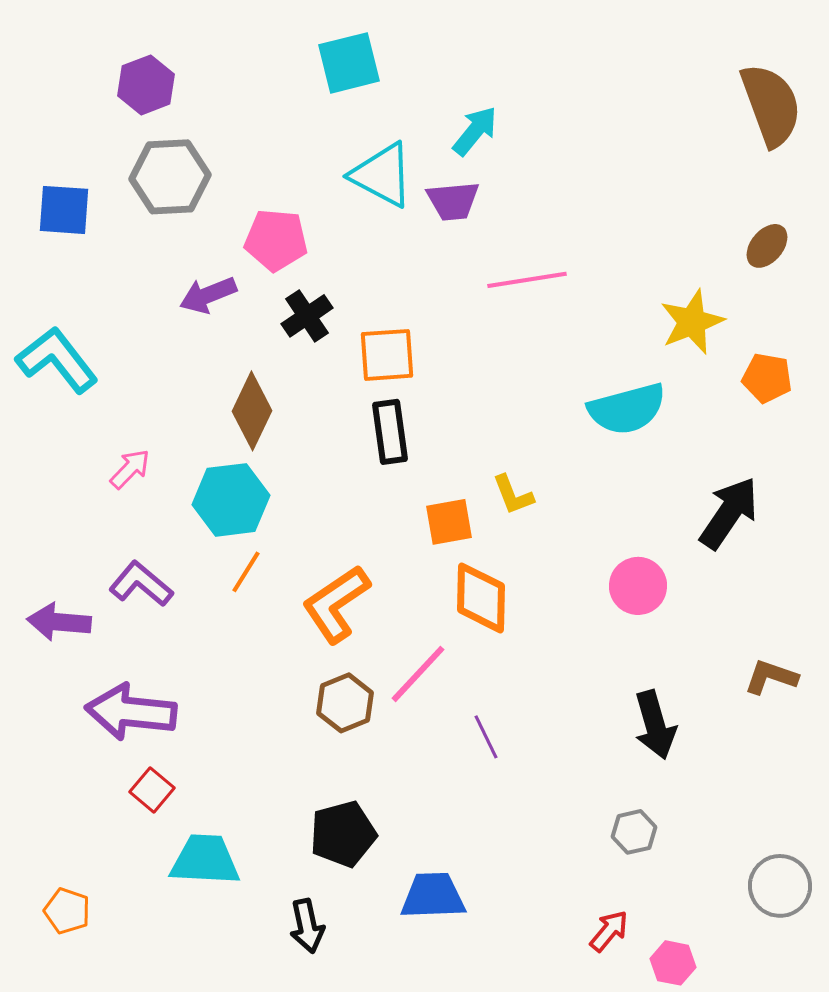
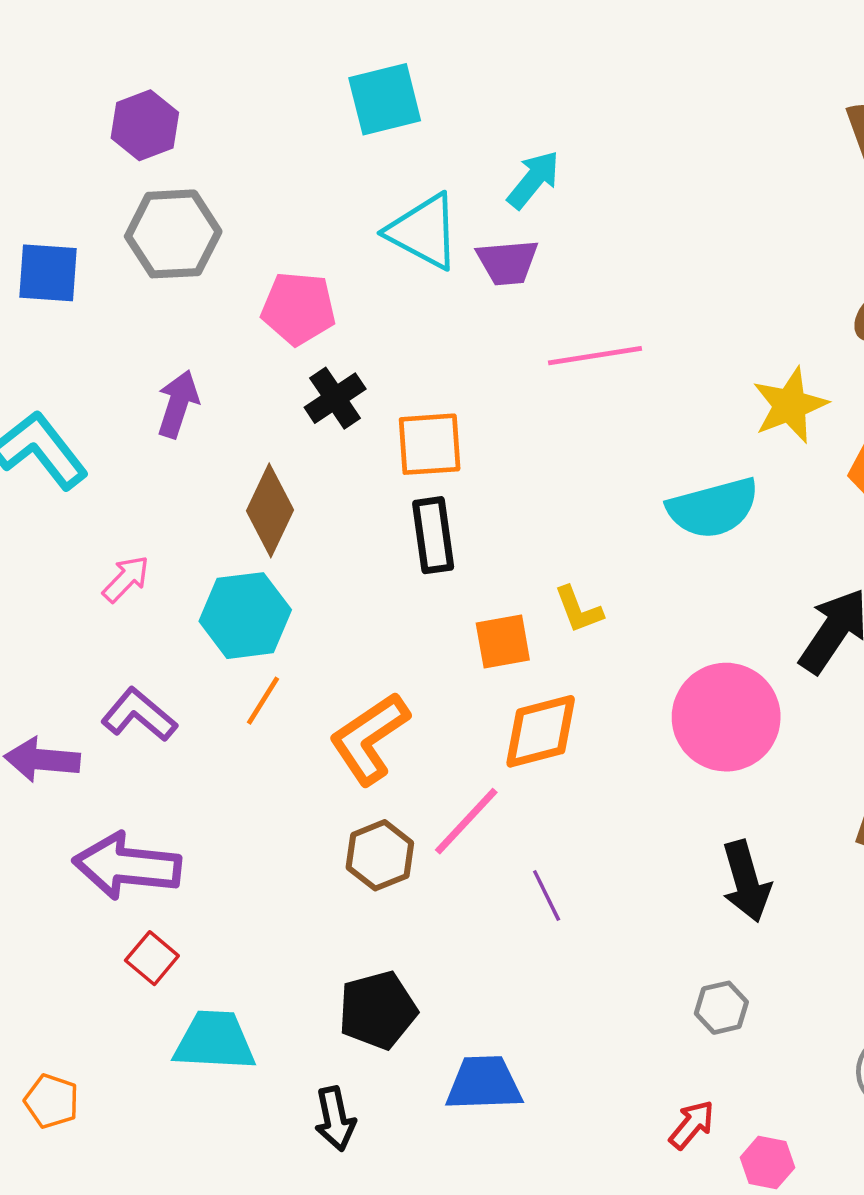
purple arrow: (208, 295) -> (178, 404), moved, turned 130
pink circle: (638, 586) -> (726, 717), size x1.6
orange diamond: (481, 598) -> (541, 731), turned 74

